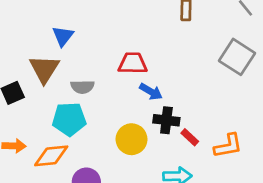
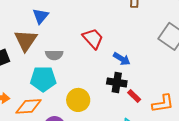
red trapezoid: (133, 63) -> (93, 38), turned 45
blue arrow: (151, 92) -> (122, 59), moved
yellow circle: (132, 139) -> (78, 100), moved

